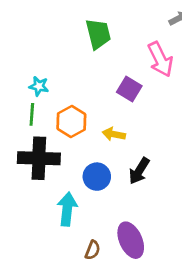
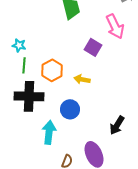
cyan star: (39, 86) -> (19, 45), moved
black arrow: (139, 171) -> (117, 125), moved

